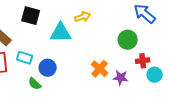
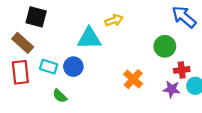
black square: (31, 16) -> (36, 17), moved
blue circle: (48, 68) -> (73, 67), moved
purple star: (121, 78) -> (172, 89), moved

